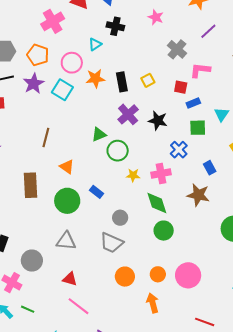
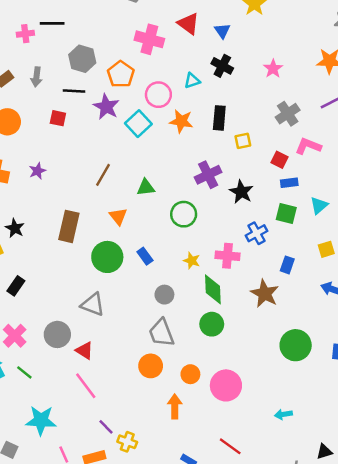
pink cross: (53, 21) -> (149, 39), turned 30
black rectangle: (122, 82) -> (219, 118), moved
purple star: (34, 83) -> (106, 107), turned -30
green triangle: (99, 134) -> (146, 187), moved
blue rectangle: (210, 168) -> (287, 265), turned 32
yellow star: (133, 175) -> (192, 261), moved
gray trapezoid: (112, 243) -> (161, 333), moved, turned 30
gray circle: (32, 261) -> (57, 334), moved

